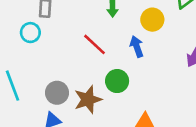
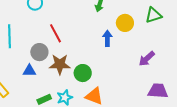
red line: (95, 44) -> (56, 33), moved
green circle: (117, 81) -> (83, 73), moved

